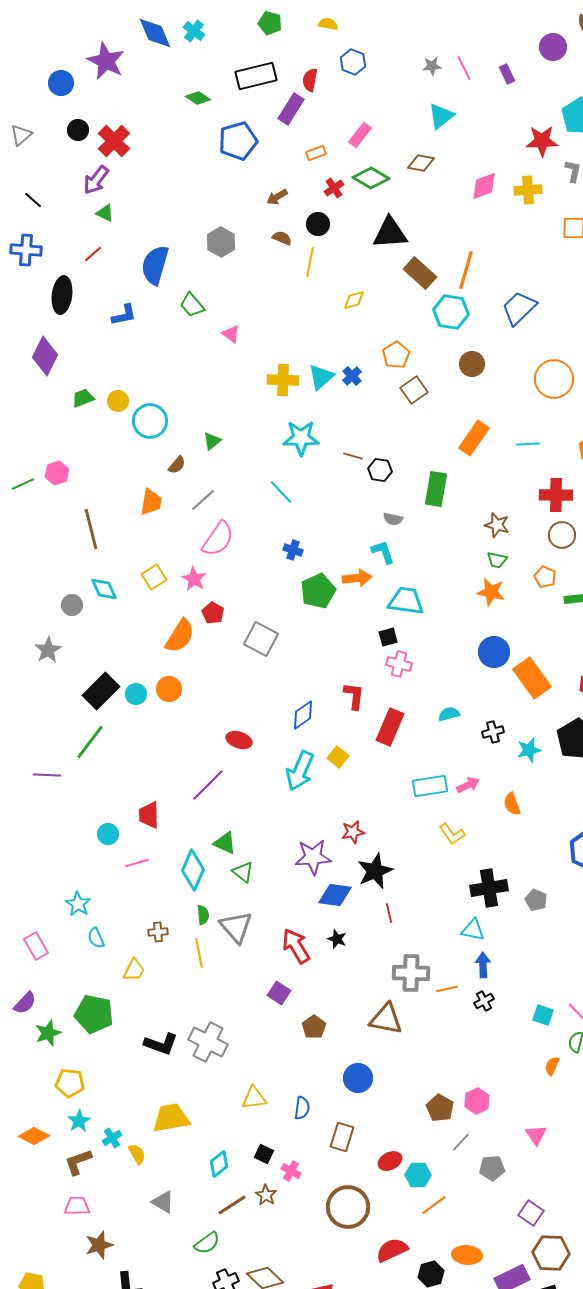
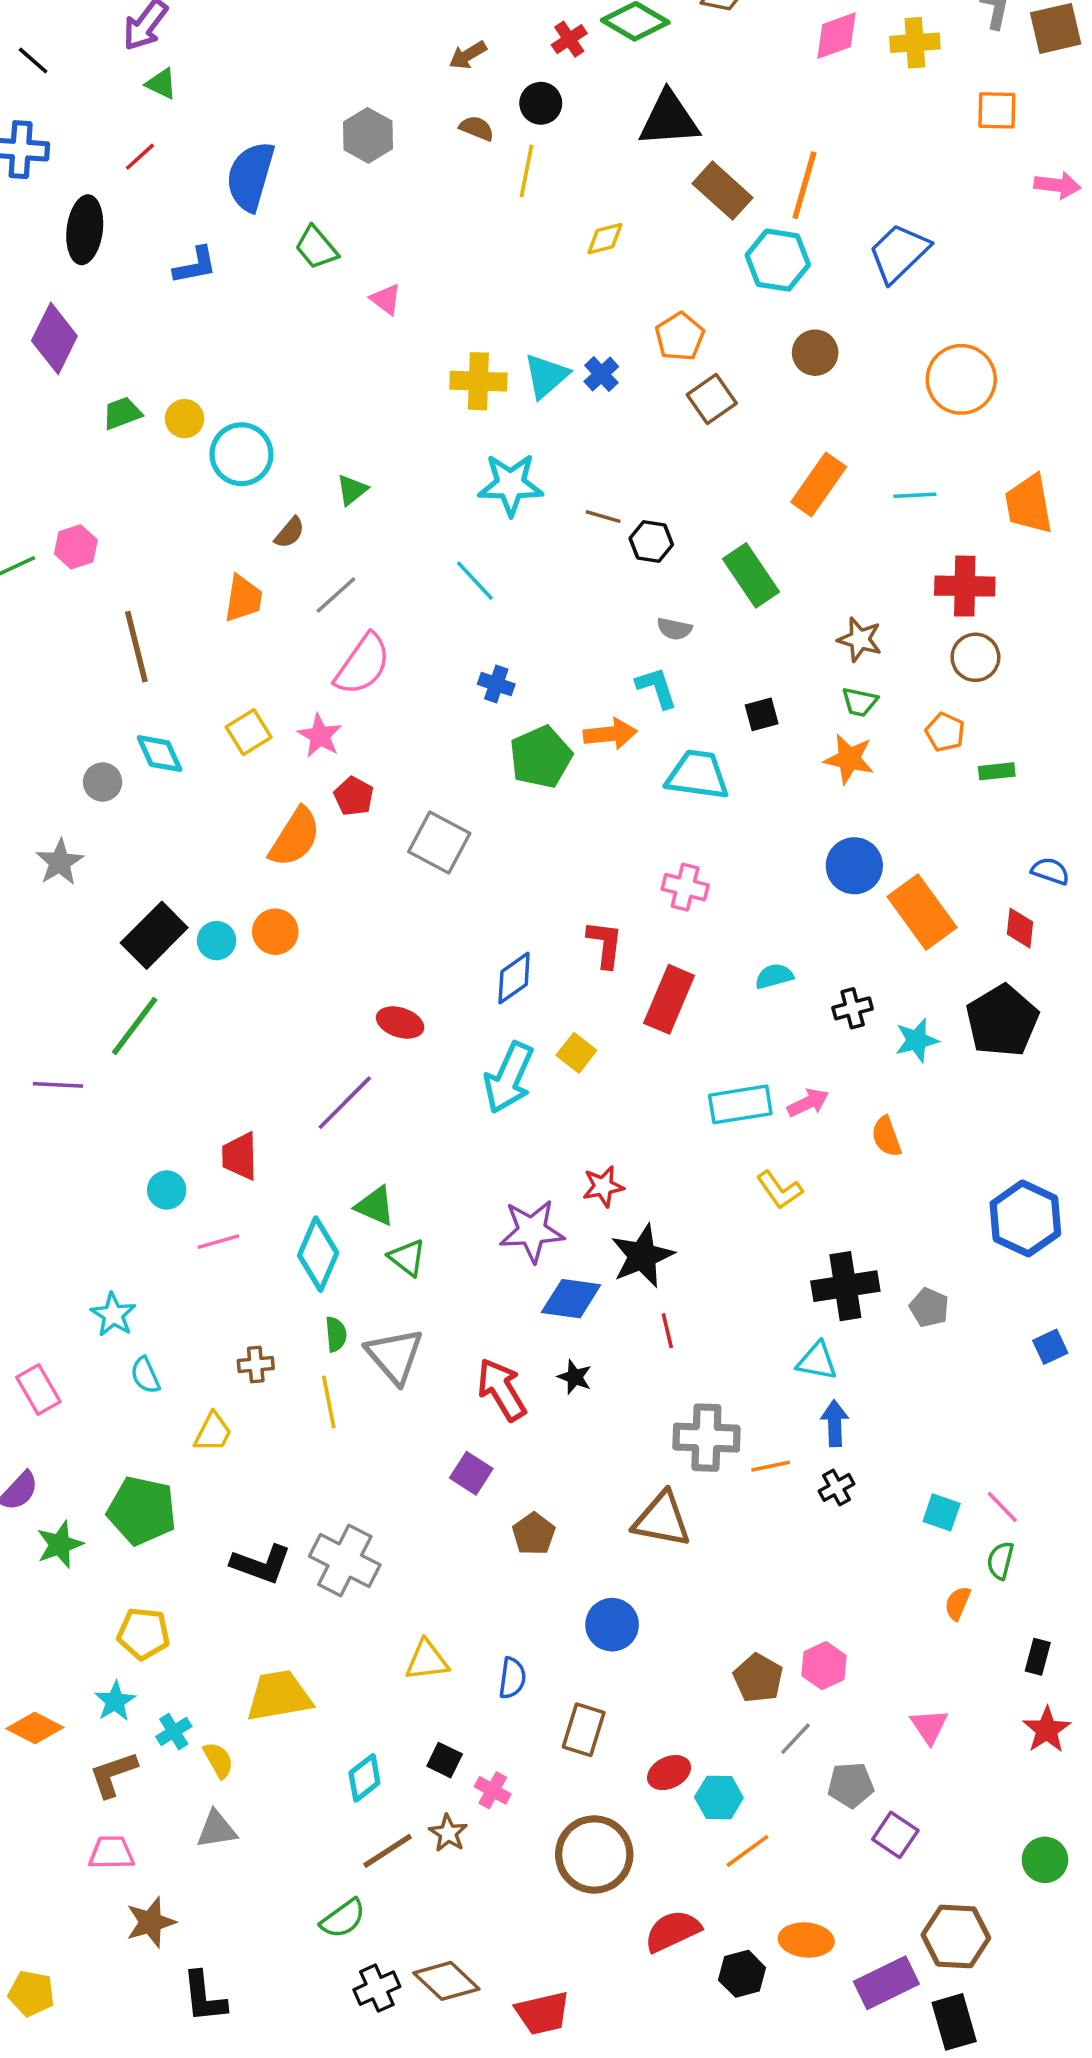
green rectangle: (436, 489) -> (751, 575), turned -44
black square: (388, 637) -> (762, 714), moved
yellow pentagon: (70, 1083) -> (144, 1634), moved
gray triangle: (163, 1202) -> (217, 1830), moved, turned -40
purple square: (531, 1213) -> (895, 1835), moved

